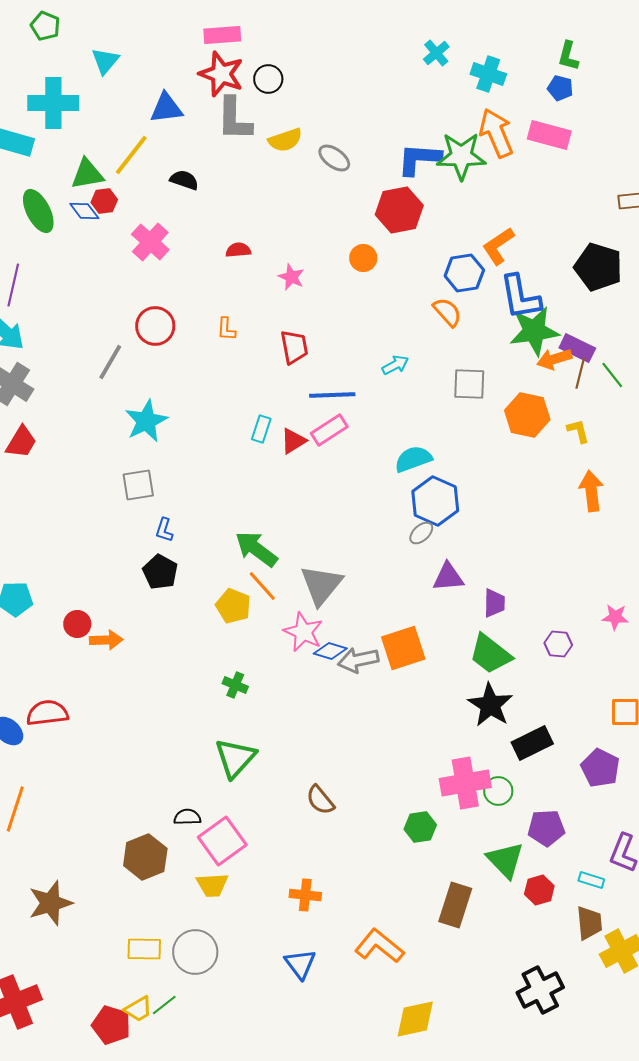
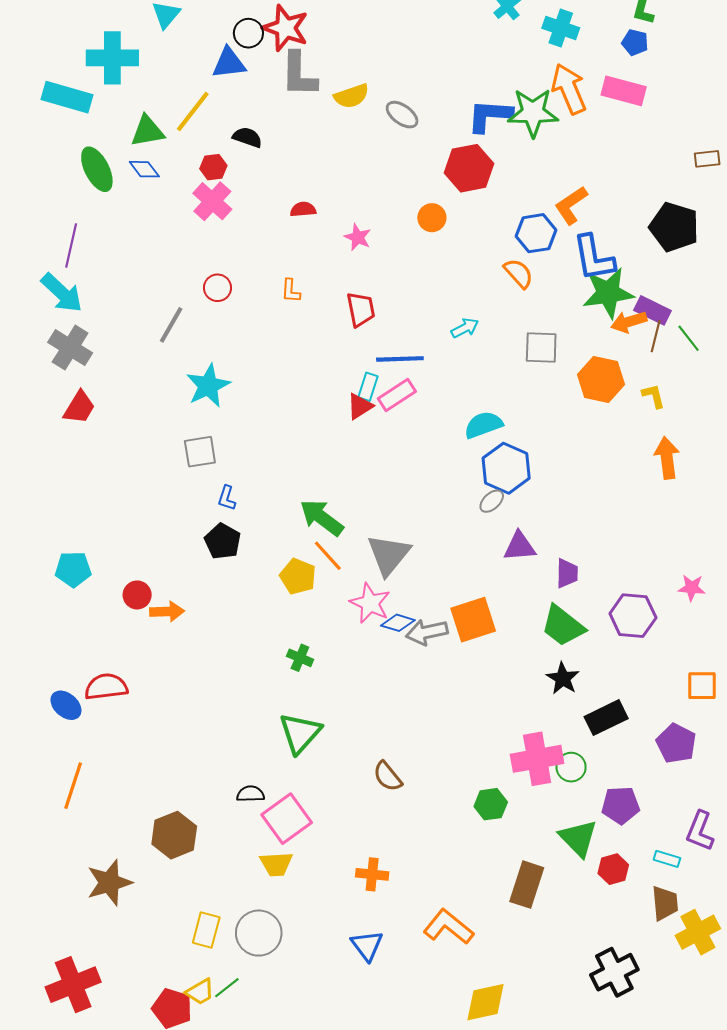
black circle: (268, 79) -> (248, 33), moved
red hexagon: (104, 201) -> (213, 167), moved
red circle: (155, 326) -> (217, 288), size x0.7
cyan rectangle: (261, 429) -> (368, 387), moved
purple hexagon: (558, 644) -> (633, 616), size x1.6
black star: (490, 705) -> (563, 678), size x0.7
brown hexagon: (145, 857) -> (174, 835), moved
yellow rectangle: (144, 949) -> (206, 930), turned -76

